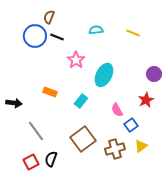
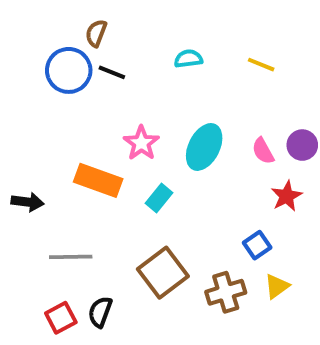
pink star: (76, 60) -> (141, 143), moved
orange rectangle: (50, 92) -> (98, 180), size x1.6
pink semicircle: (117, 110) -> (263, 151), moved
gray line: (36, 131) -> (71, 257), turned -55

